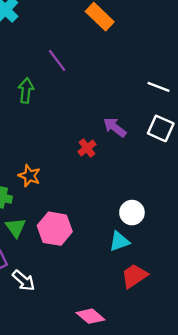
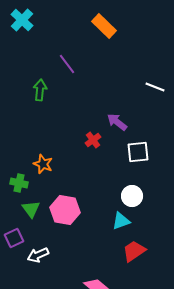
white square: (161, 128) -> (138, 152), moved, turned -30
white arrow: (24, 281) -> (38, 255), turned 115

